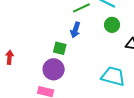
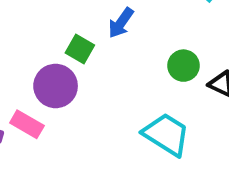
green circle: (112, 25) -> (183, 66), moved

